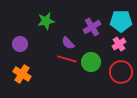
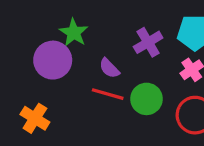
green star: (46, 21) -> (74, 33), turned -30
purple circle: (20, 44) -> (53, 60), moved, size x1.5

